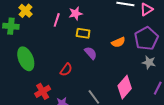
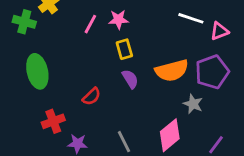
yellow rectangle: (83, 33) -> (124, 49), turned 56
orange semicircle: (118, 42) -> (172, 70), size x1.6
gray star: (149, 62) -> (193, 104), moved

